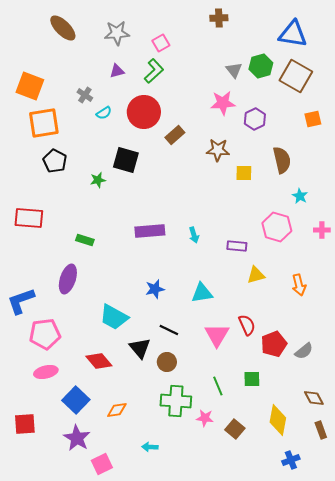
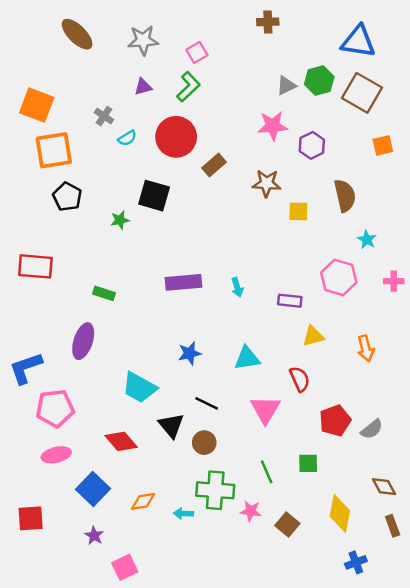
gray triangle: (234, 70) -> (286, 85), turned 42
red semicircle: (247, 325) -> (300, 379), moved
purple star: (77, 438) -> (94, 536), size x0.6
cyan arrow: (150, 447) -> (183, 514), moved

